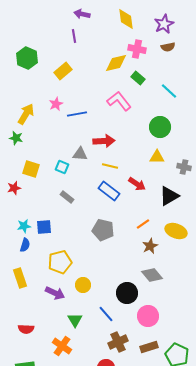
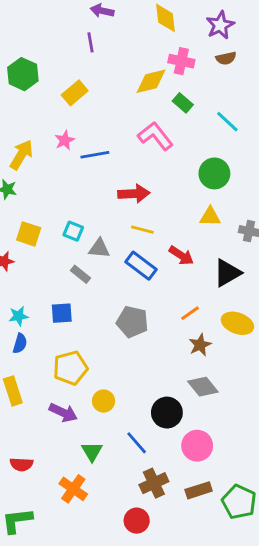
gray triangle: (80, 154) -> (99, 248), moved
blue square: (44, 227) -> (62, 313), moved

